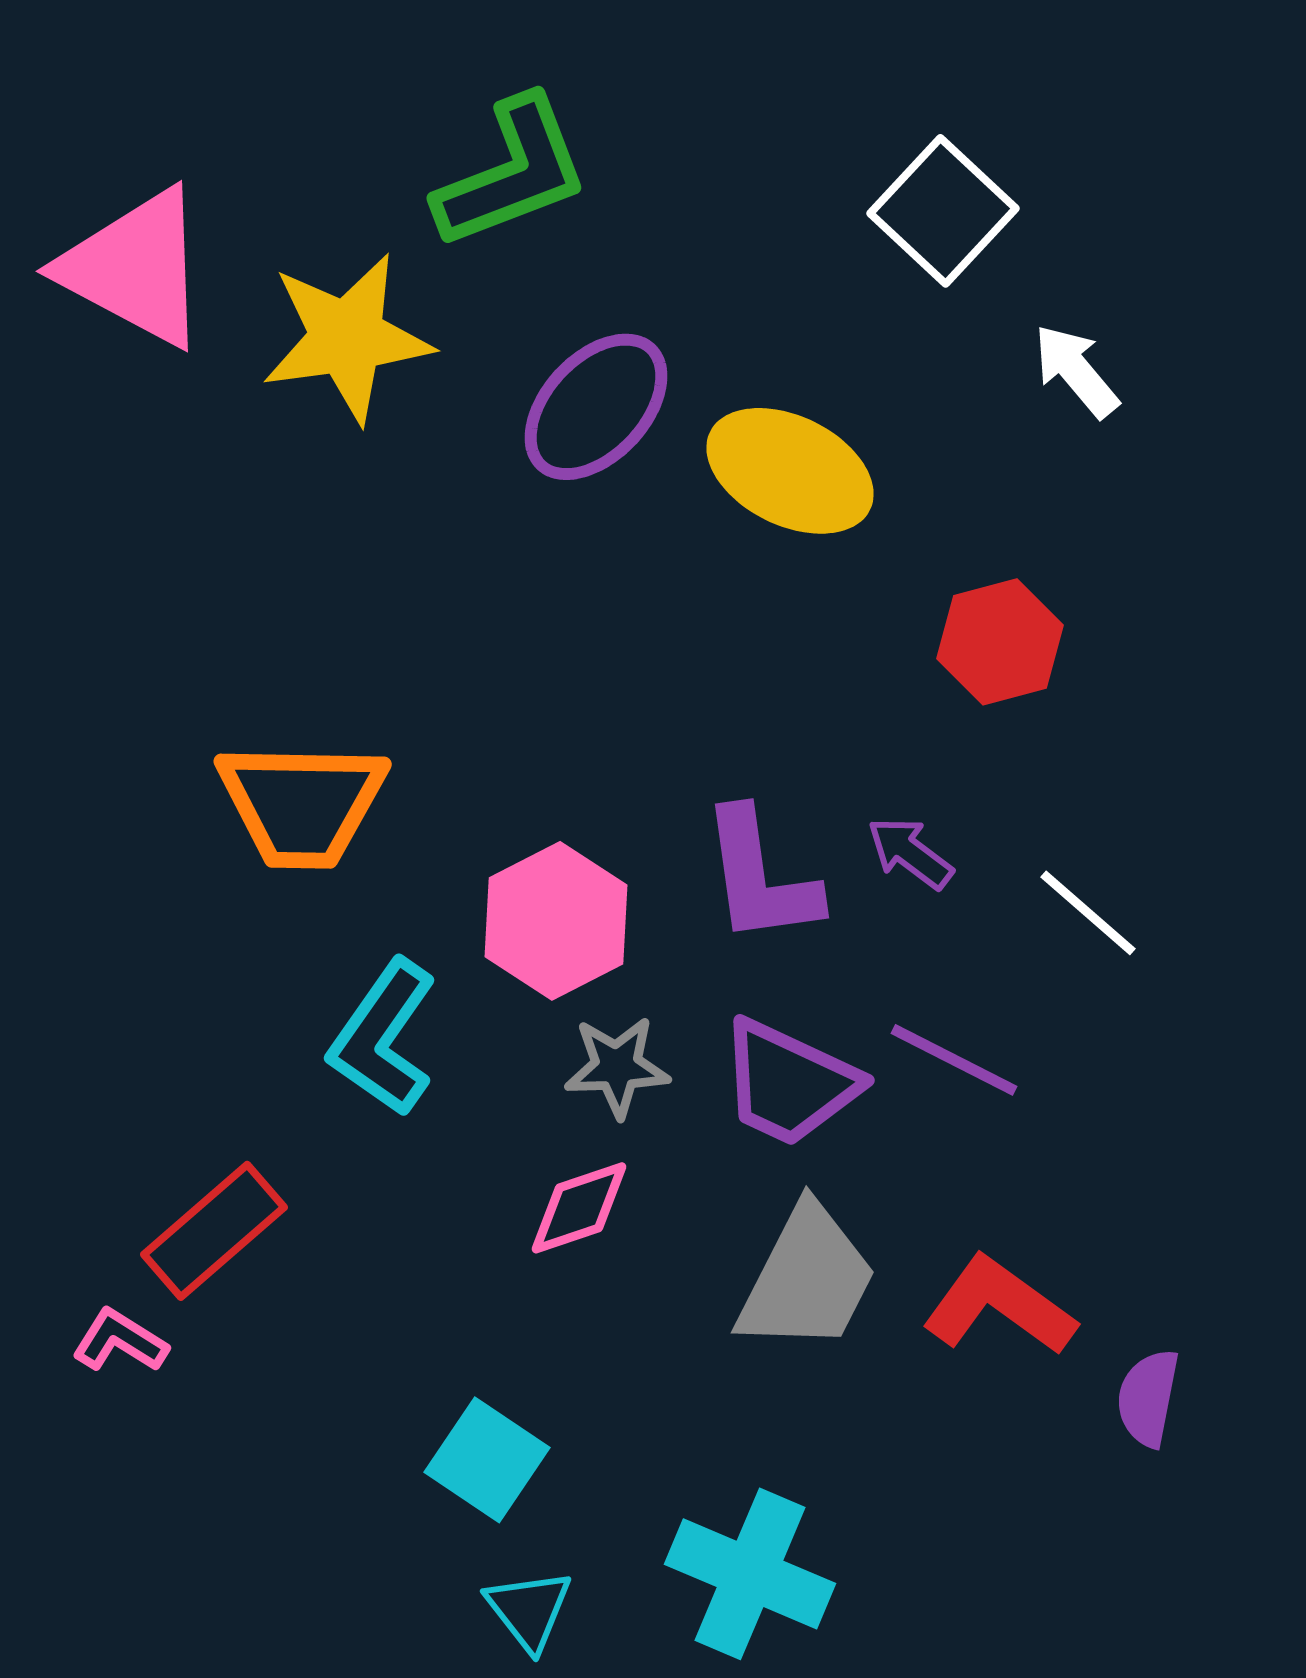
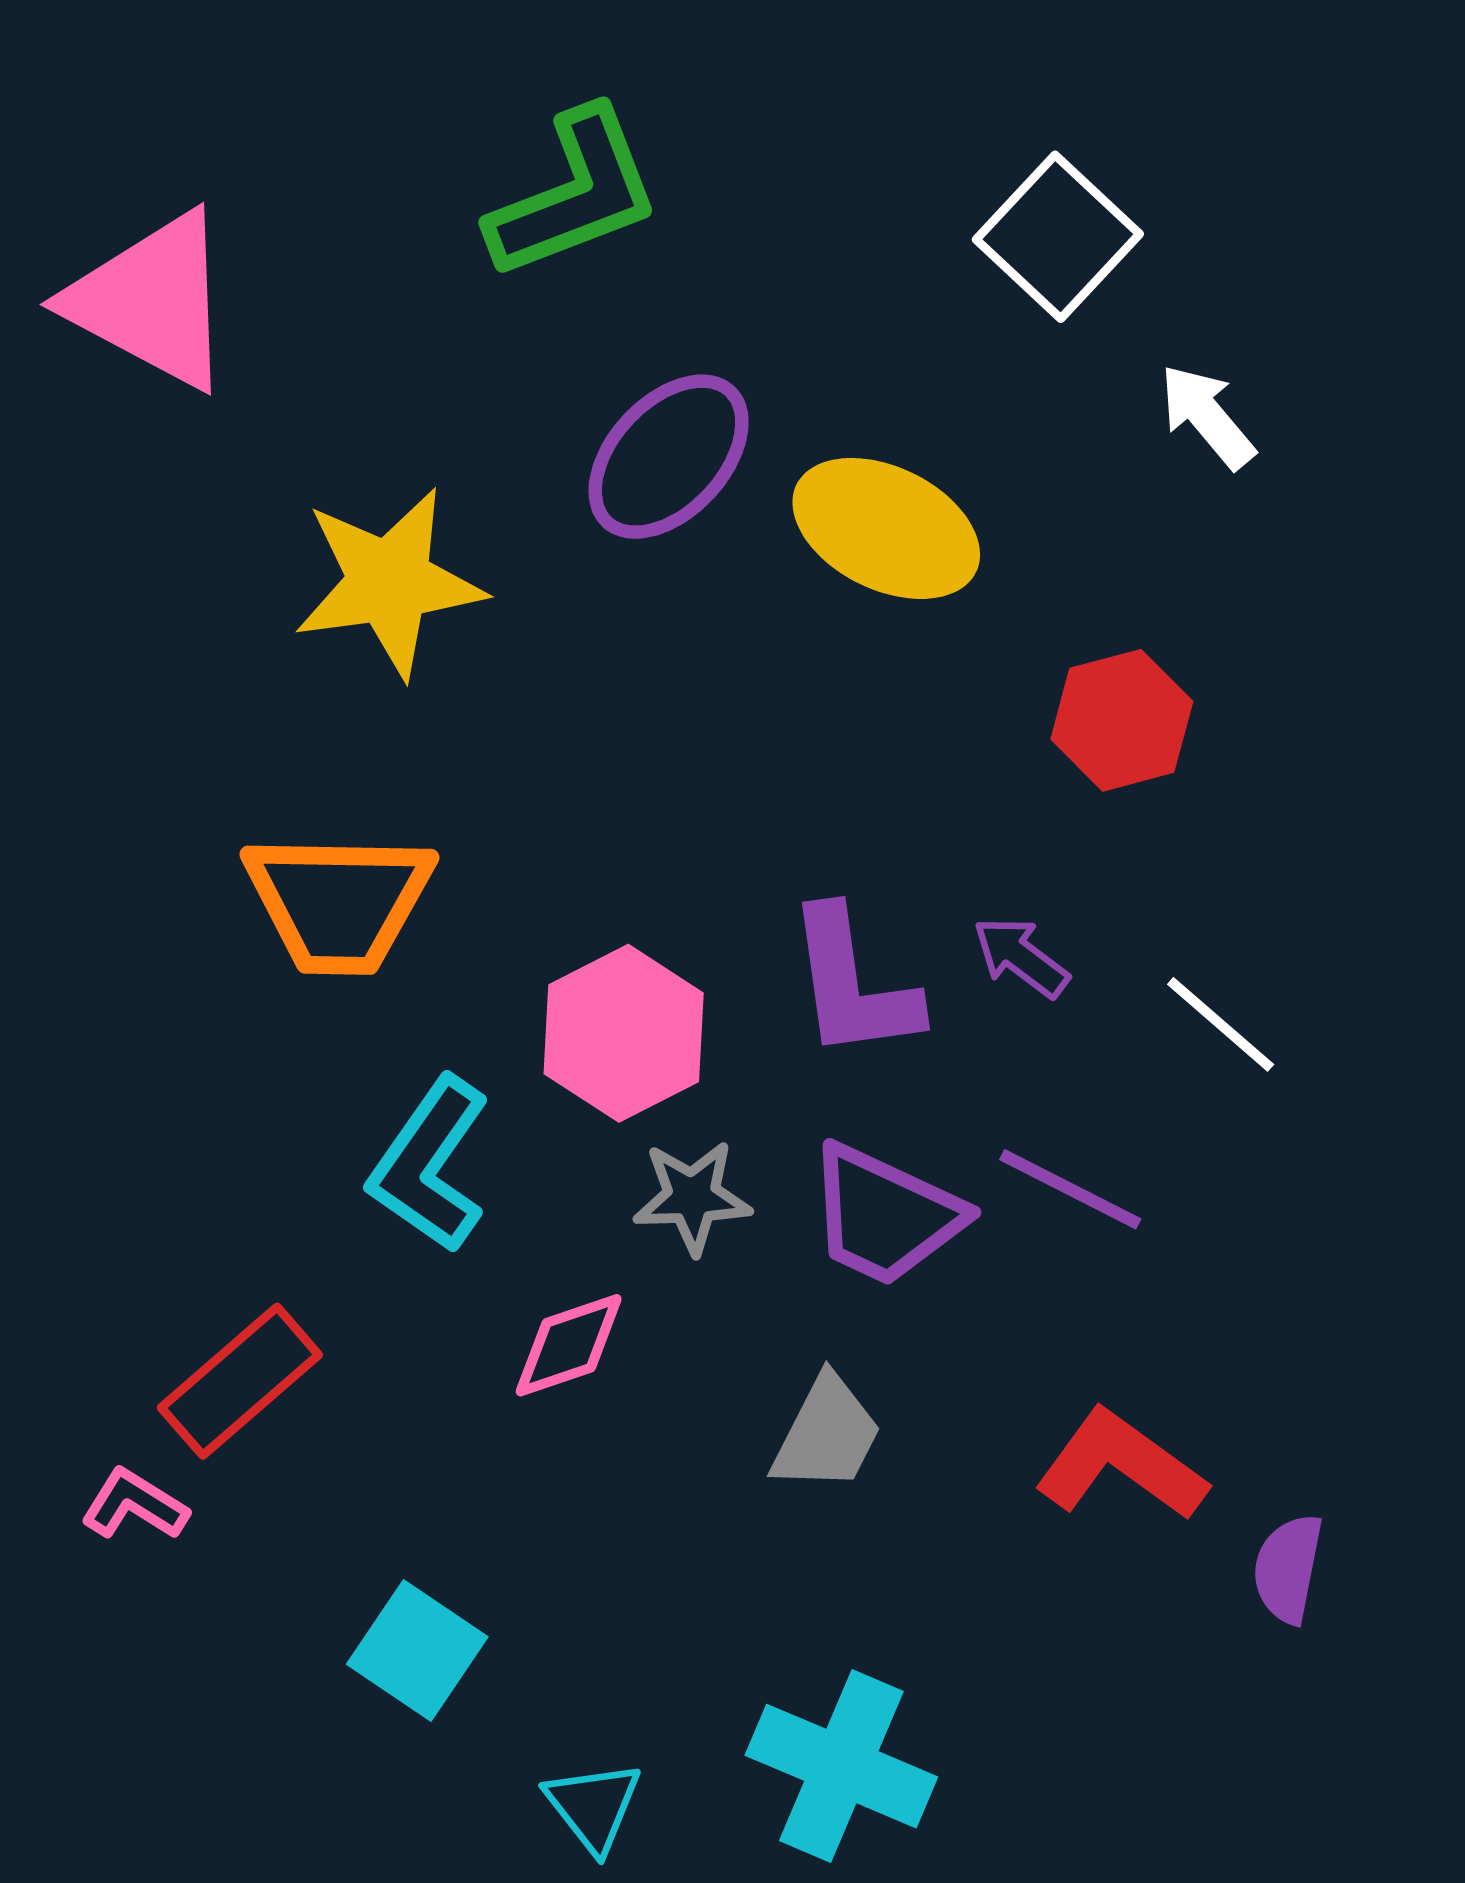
yellow star: (347, 338) -> (389, 582), moved
pink diamond: (579, 1208) -> (569, 1345), moved
gray trapezoid: (807, 1279) -> (827, 1434), moved, size x0.7
cyan square: (487, 1460) -> (417, 1650), moved

